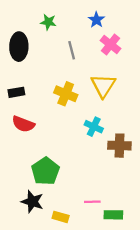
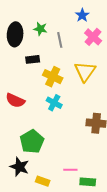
green star: (48, 22) -> (40, 29), moved
black rectangle: (16, 92) -> (33, 59), moved
cyan cross: (94, 127) -> (54, 103), moved

